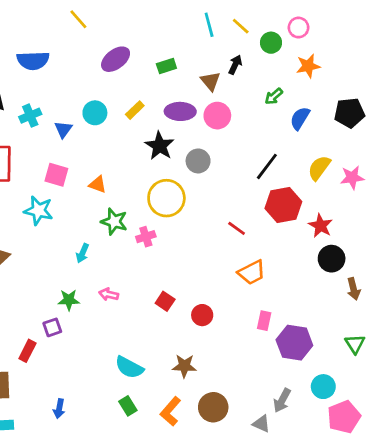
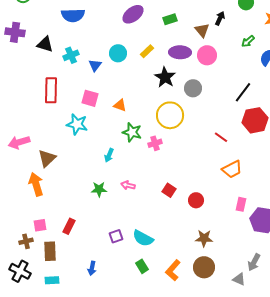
purple square: (52, 327) -> (116, 236), moved
brown star: (184, 366) -> (204, 238), moved

